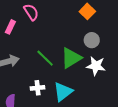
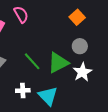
white star: (96, 66) -> (82, 72), turned 30
cyan triangle: (63, 92) -> (48, 96), turned -40

